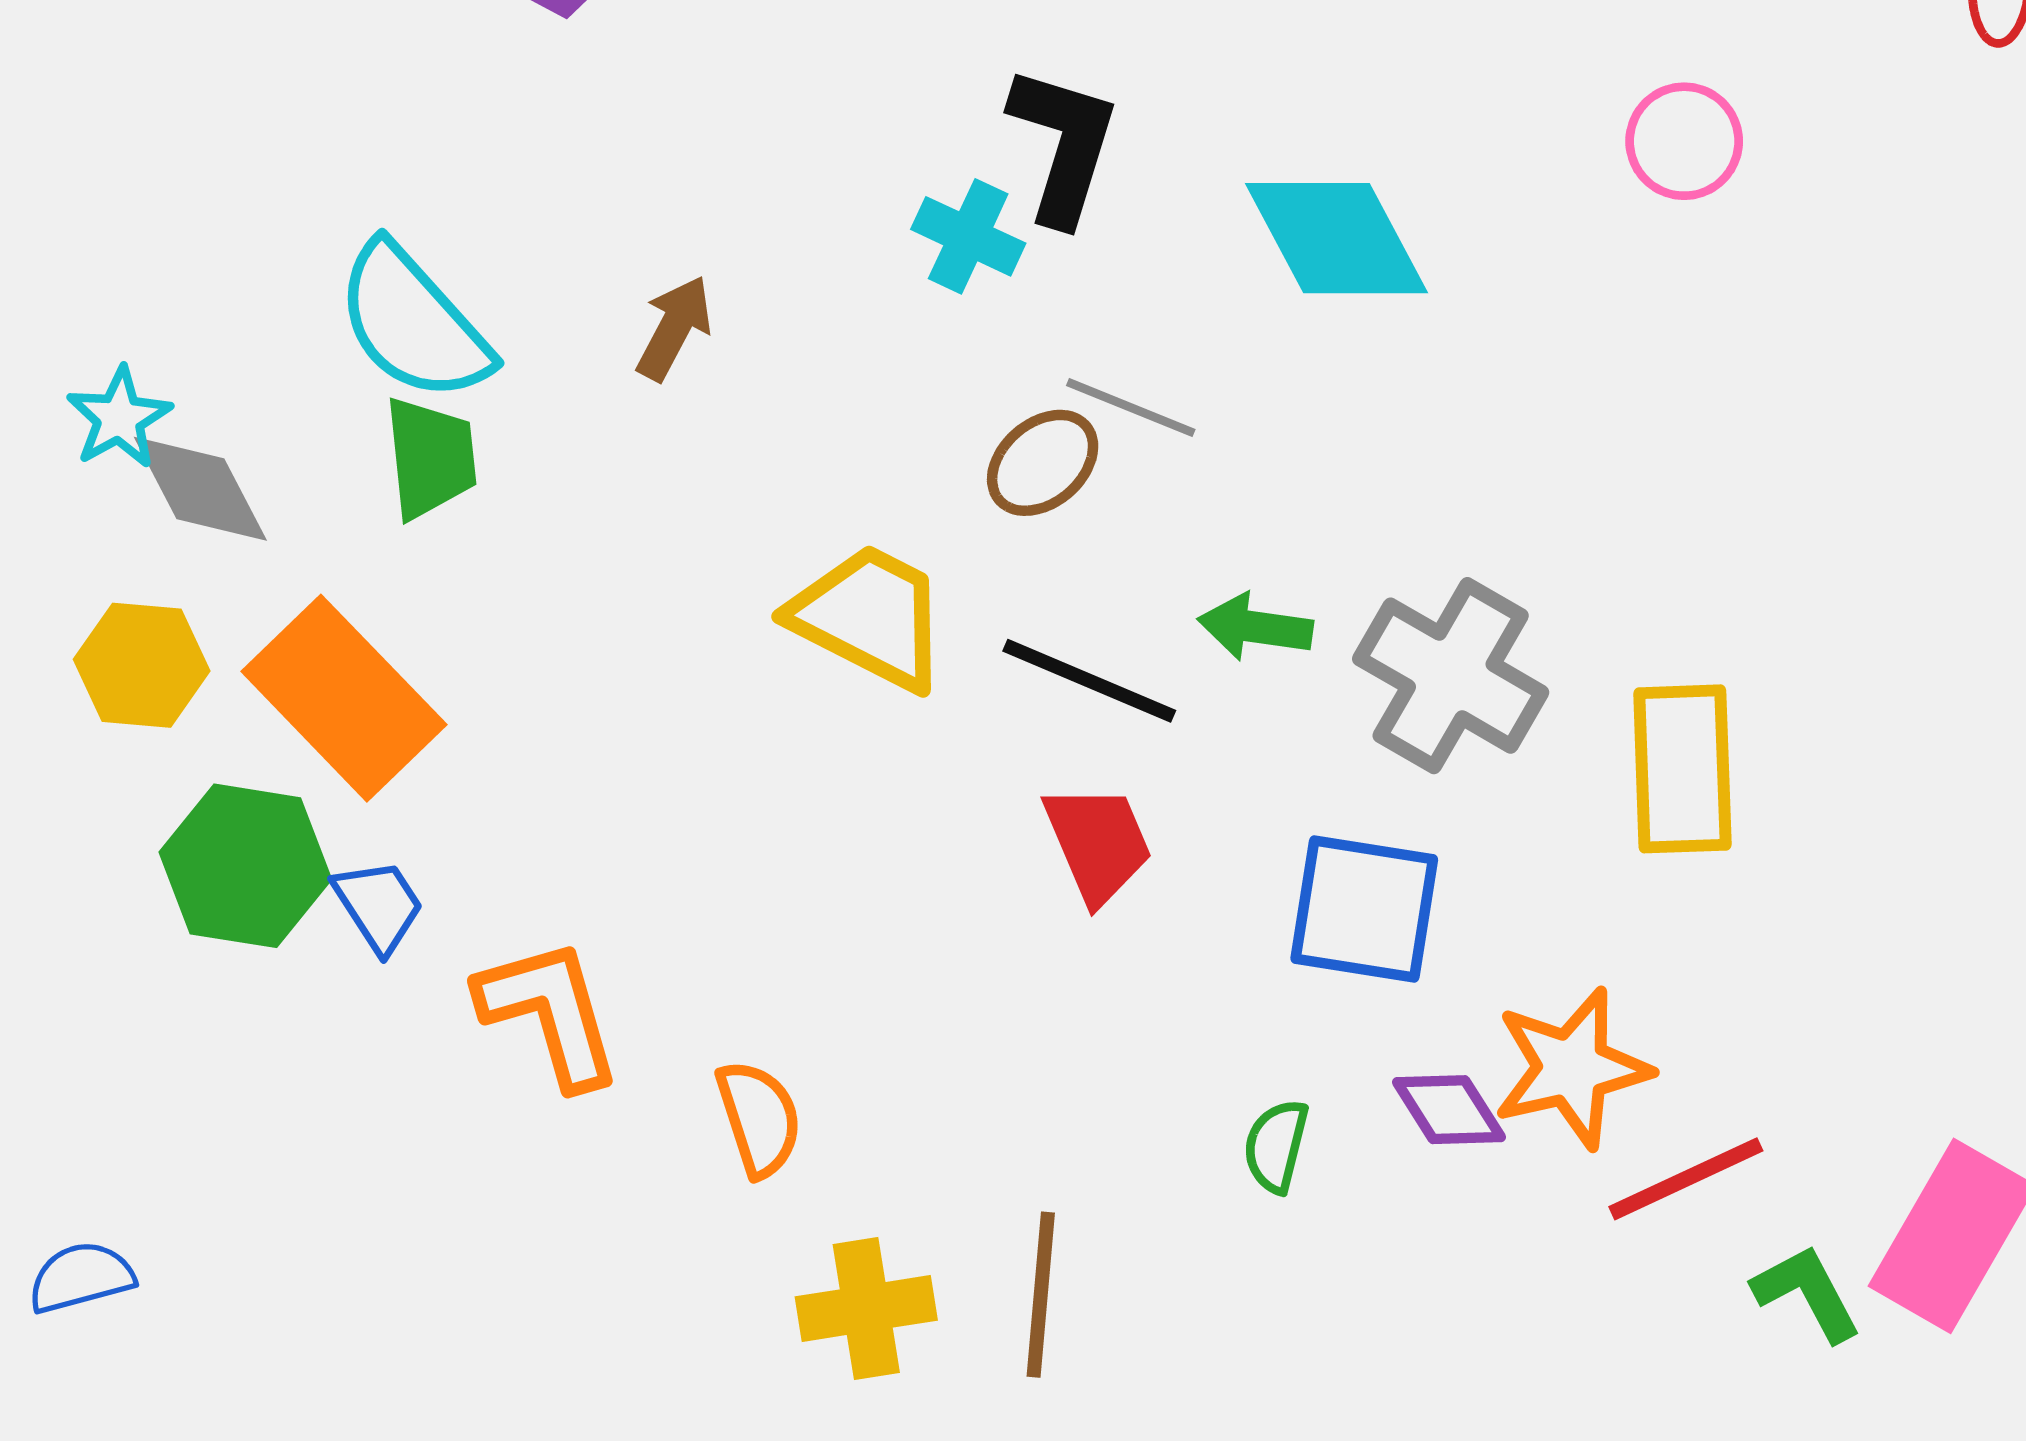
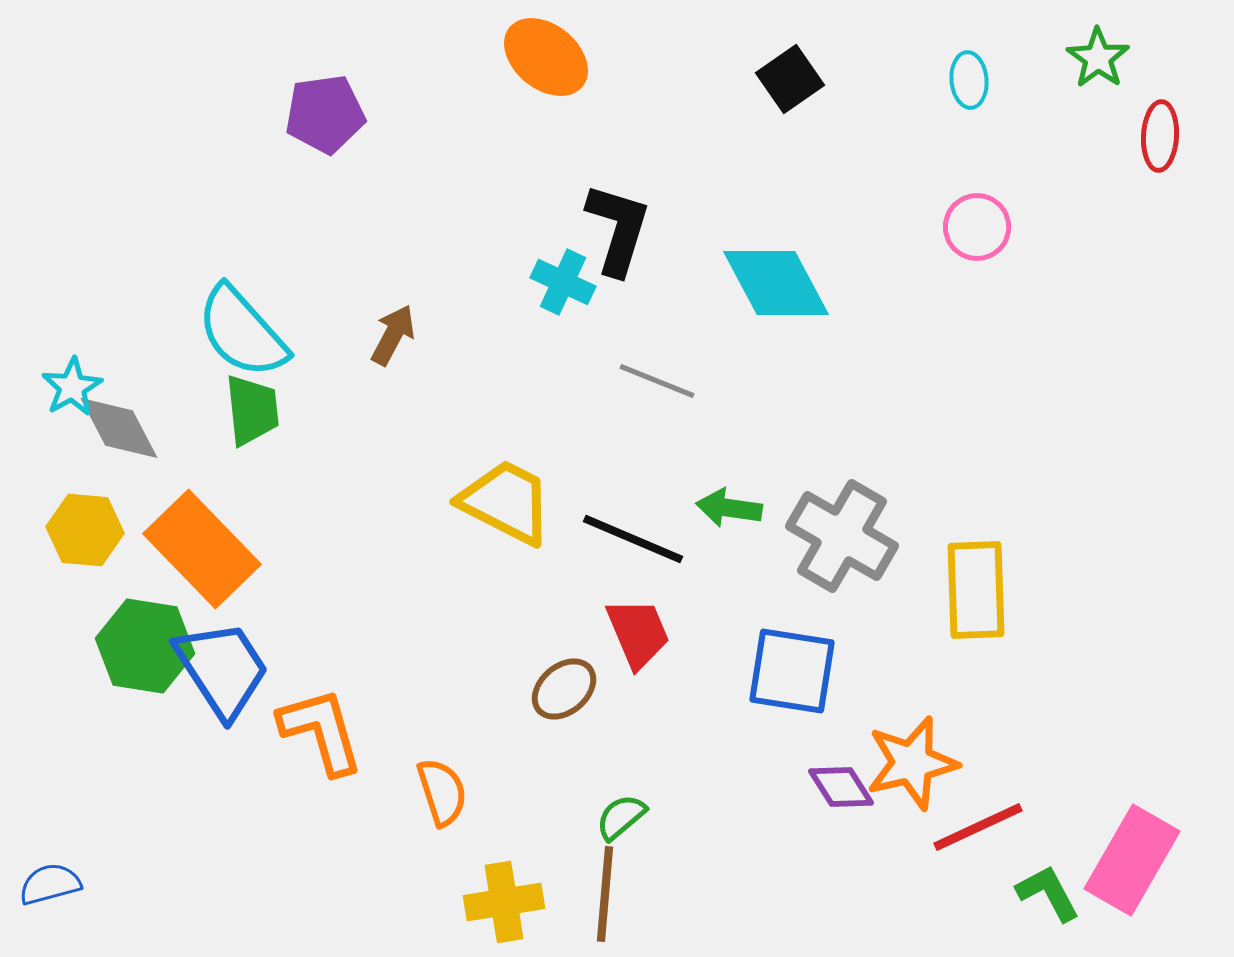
brown ellipse: (1043, 463) -> (564, 689), moved
blue trapezoid: (379, 906) -> (222, 669), size x1.8
green semicircle: (1276, 1146) -> (621, 817), moved, turned 36

